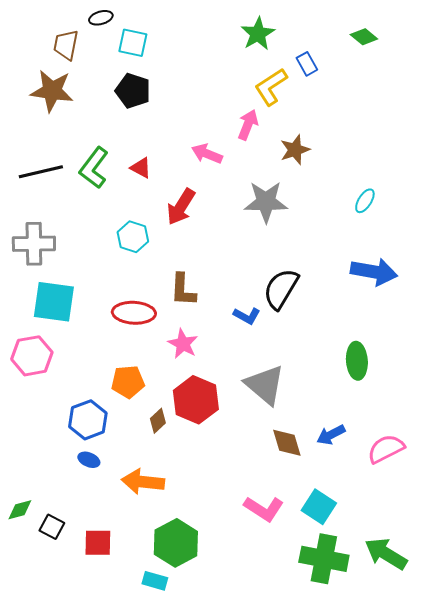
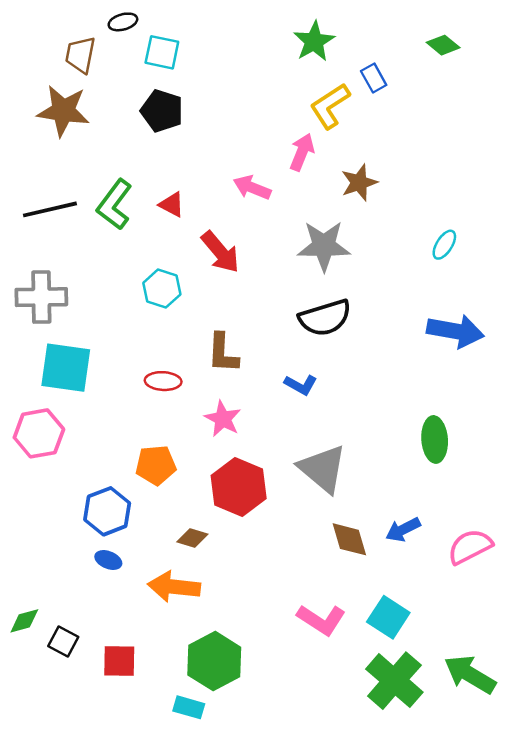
red arrow: (181, 207) -> (220, 252), turned -72
black semicircle: (281, 289) -> (325, 318), moved, turned -138
red ellipse: (134, 313) -> (163, 381), size x0.7
brown diamond: (158, 421) -> (192, 538), moved, turned 60
green cross: (324, 559) -> (394, 681), turned 30

